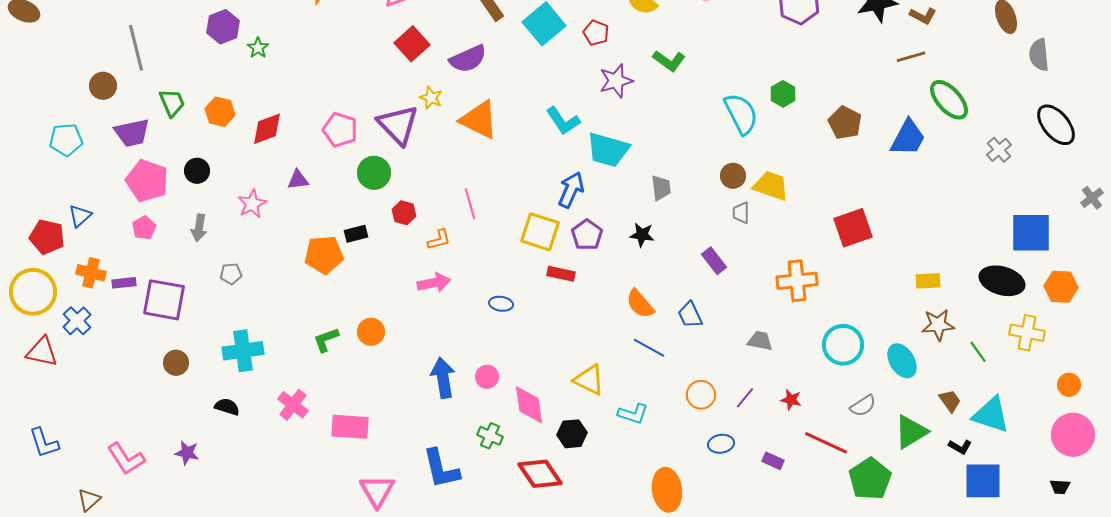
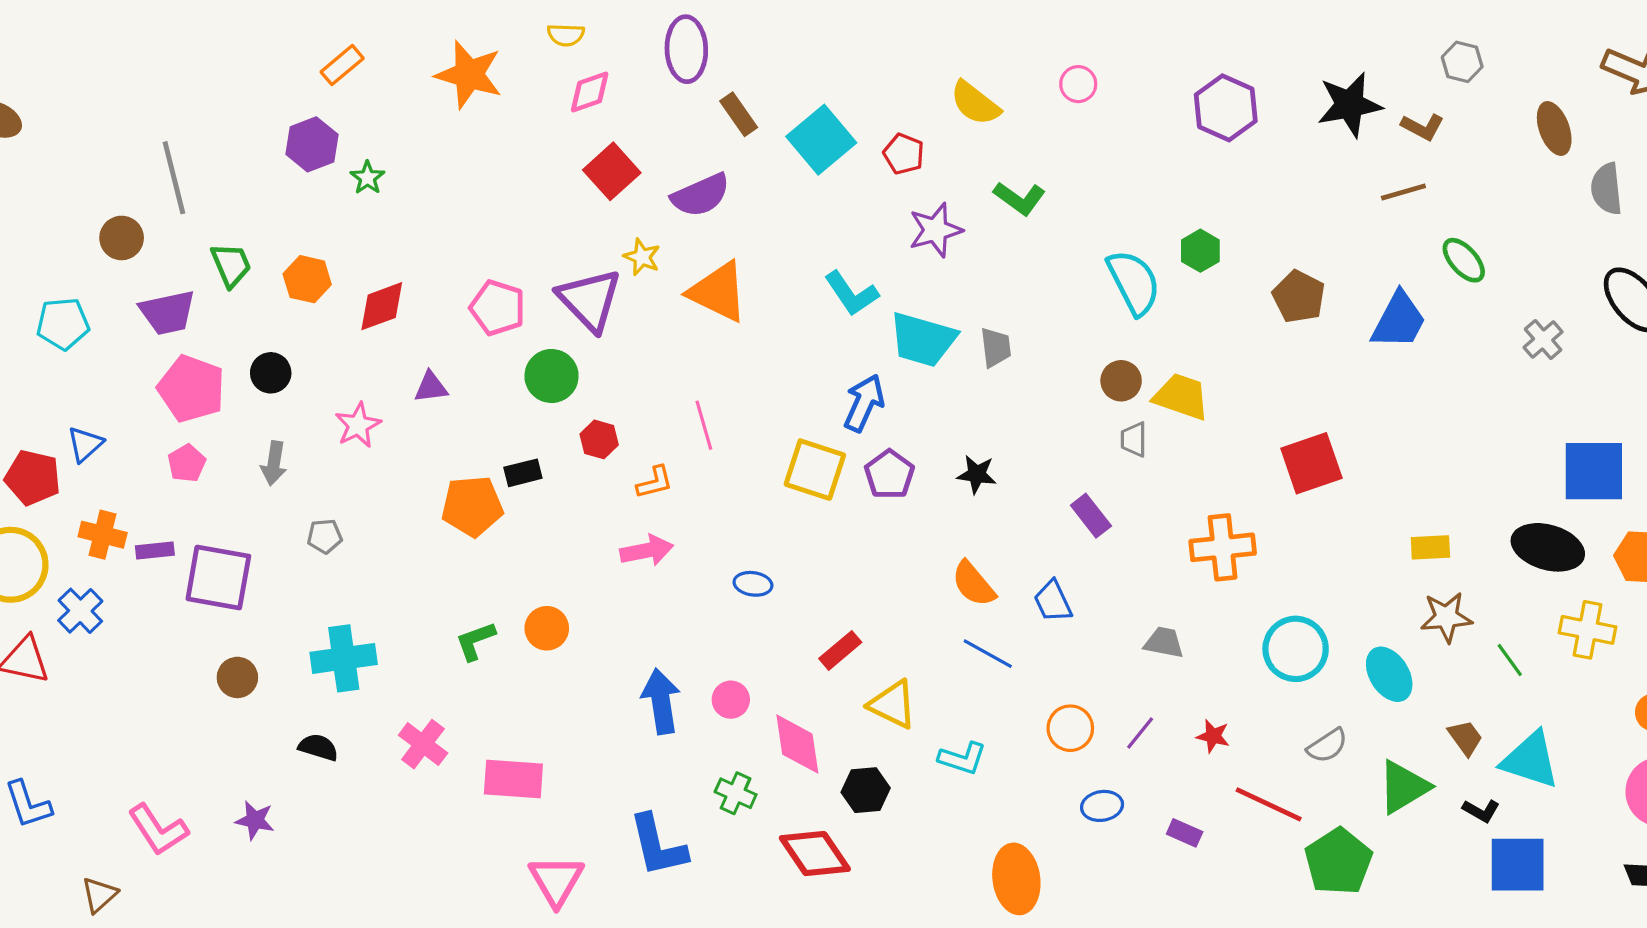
green ellipse: (949, 100) -> (1464, 260), size x0.7
gray trapezoid: (661, 188) -> (996, 347), moved
red rectangle: (561, 274) -> (840, 650), moved, turned -52

